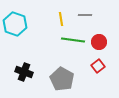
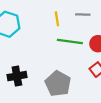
black cross: (24, 72) -> (17, 76), turned -30

